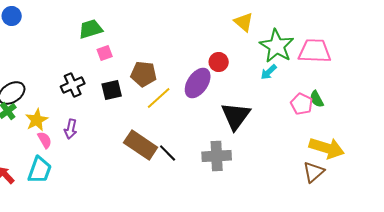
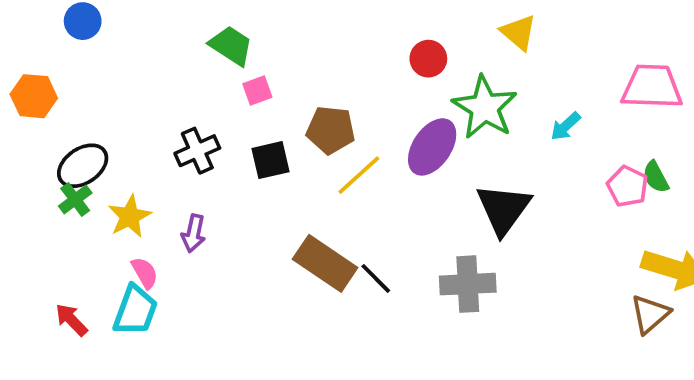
green trapezoid: (91, 29) -> (231, 45), turned 50
green star: (277, 46) -> (485, 107), moved
red circle: (219, 62) -> (428, 59), moved
pink semicircle: (45, 140) -> (145, 273), moved

